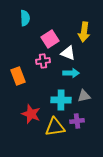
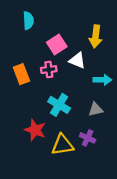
cyan arrow: (71, 73) -> (102, 80), moved
orange rectangle: (18, 76) -> (21, 74), moved
cyan cross: (61, 100) -> (59, 105), moved, turned 30
purple cross: (77, 121) -> (88, 138), turned 32

